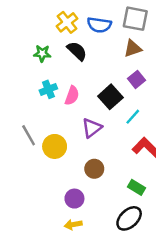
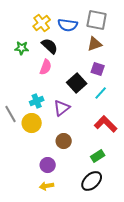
purple square: (136, 79) -> (98, 69), turned -32
cyan cross: (48, 89) -> (37, 101), moved
pink semicircle: (72, 96) -> (46, 67), moved
cyan line: (133, 117) -> (101, 93), moved
green rectangle: (136, 187) -> (98, 156), turned -64

